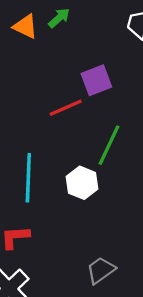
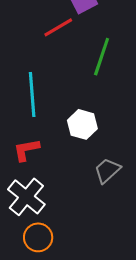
white hexagon: (82, 183) -> (82, 124), moved

